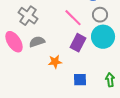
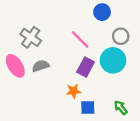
gray circle: (100, 15) -> (121, 36), moved
orange star: (55, 62) -> (73, 91), moved
green arrow: (110, 80) -> (121, 108), turned -32

